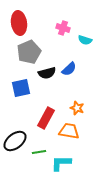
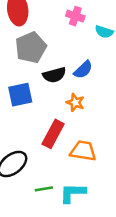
orange star: (77, 108) -> (75, 102), moved
green line: (39, 152) -> (44, 189), moved

